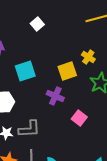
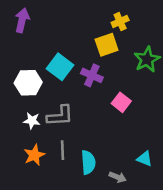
yellow cross: (88, 57) -> (120, 21), moved, turned 32
cyan square: (25, 71) -> (60, 67), moved, turned -35

